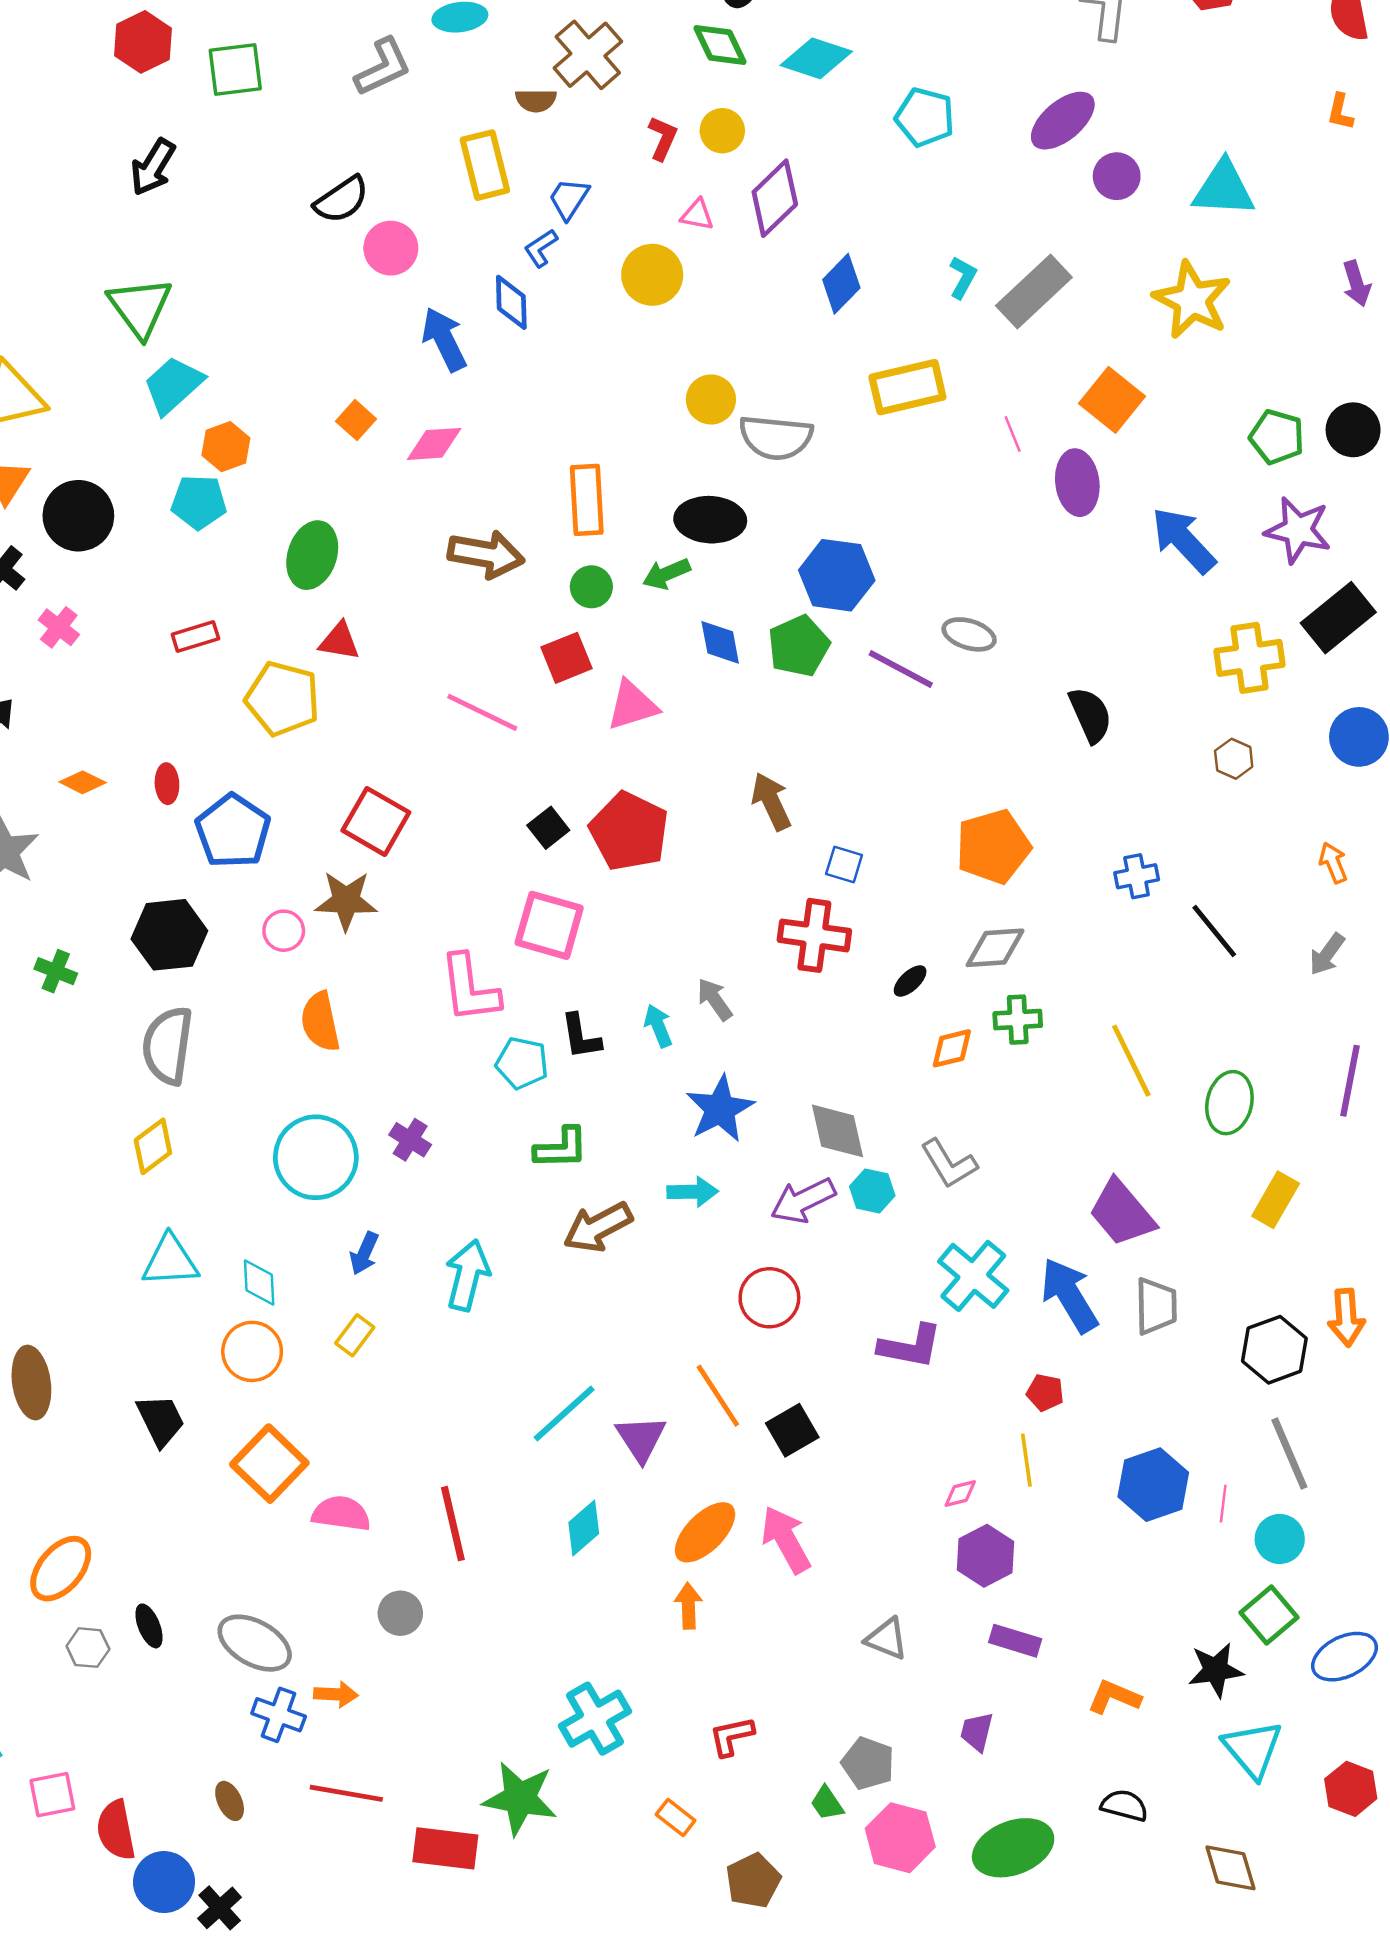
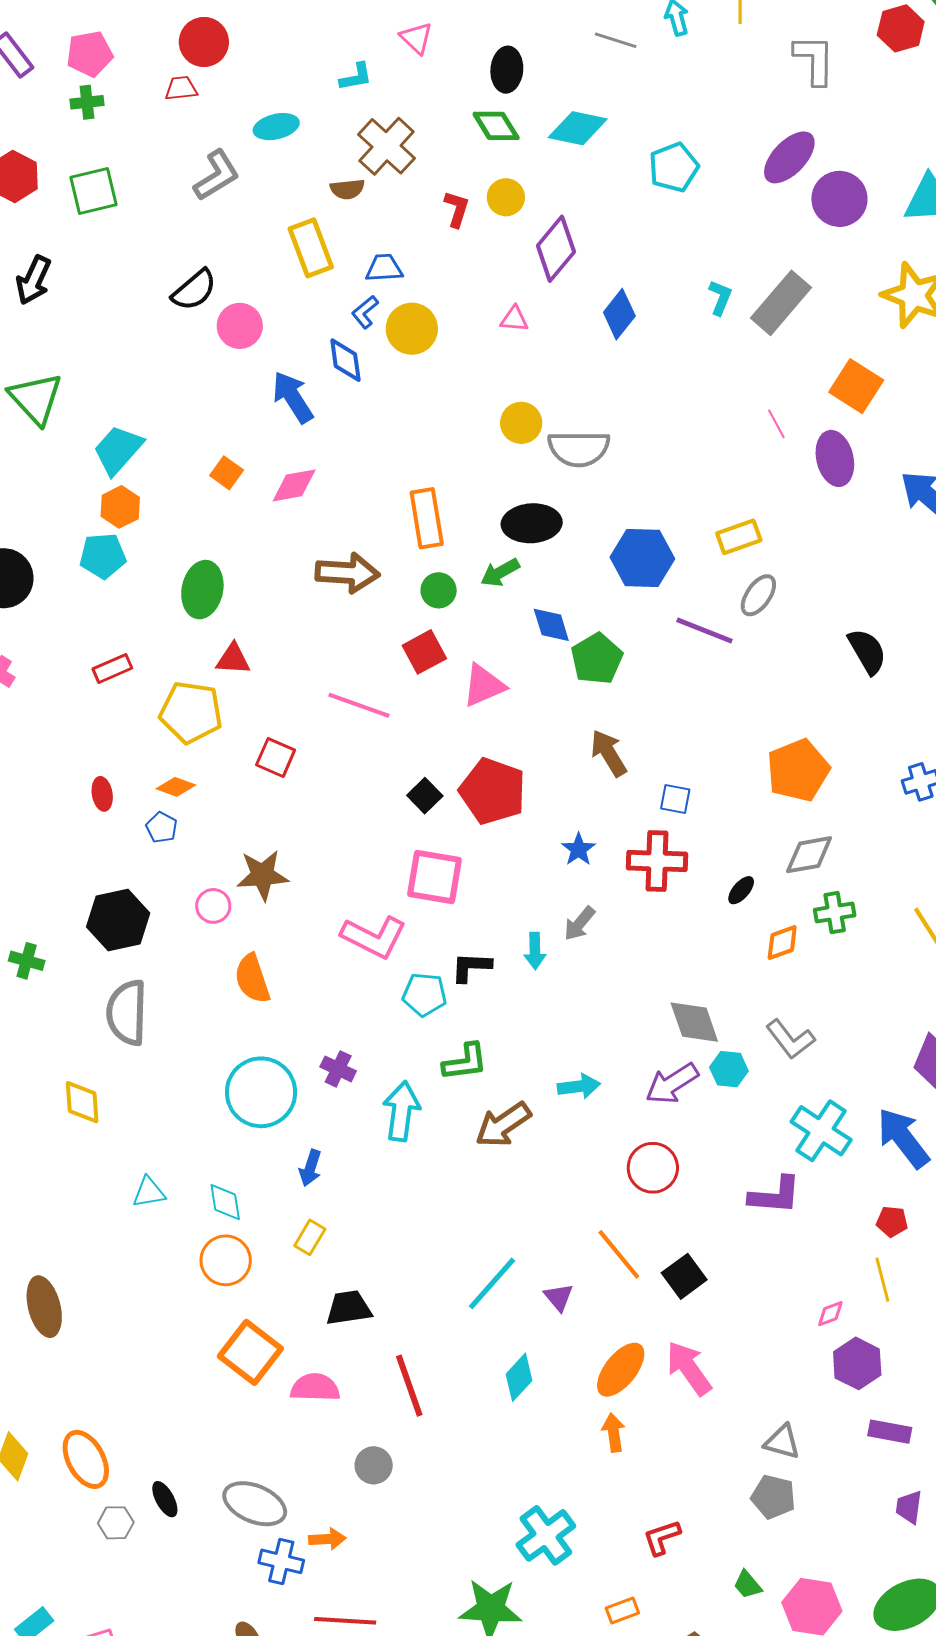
cyan pentagon: (925, 117) -> (674, 167), turned -30
purple circle: (1117, 176) -> (839, 199), size x1.4
blue trapezoid: (569, 199) -> (384, 268), turned 60
pink triangle: (697, 215) -> (514, 319), moved
yellow circle: (652, 275) -> (412, 329), moved
cyan trapezoid: (173, 385) -> (118, 450), moved
yellow rectangle: (907, 387) -> (739, 537), moved, size x0.7
gray ellipse: (969, 634) -> (758, 595), turned -66
green pentagon: (799, 646) -> (597, 659), moved
orange diamond: (83, 782) -> (176, 787), moved
red square: (376, 821) -> (276, 757), moved, size x0.7
blue pentagon: (233, 831) -> (162, 827), size x0.5
pink L-shape: (470, 988) -> (374, 937), turned -50
gray arrow: (715, 999) -> (580, 924), turned -99
cyan arrow: (658, 1026) -> (535, 951), turned -153
black L-shape: (581, 1037) -> (471, 967), turned 108
blue star: (720, 1109) -> (579, 849), moved, size x0.6
yellow diamond: (153, 1146) -> (82, 1102), moved, turned -51
cyan triangle: (170, 1261) -> (149, 1192), size x0.7
cyan arrow: (467, 1275) -> (401, 1111), moved
black trapezoid: (161, 1420) -> (349, 1308), moved, turned -66
purple triangle: (641, 1438) -> (559, 1297), size x0.7
orange ellipse: (61, 1569) -> (86, 1459), turned -62
purple trapezoid: (977, 1732) -> (909, 1507), moved
gray pentagon: (868, 1763) -> (773, 1497), moved
orange rectangle: (676, 1817) -> (622, 1611), turned -52

